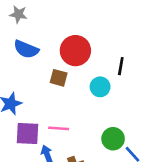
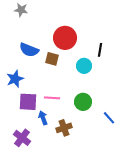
blue semicircle: (26, 49) -> (29, 50), moved
green circle: (113, 139) -> (83, 102), moved

